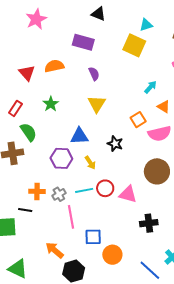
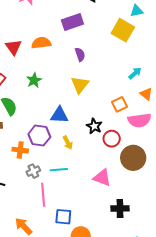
purple rectangle: (83, 42) -> (72, 22), turned -40
red circle: (105, 188) -> (112, 139), moved
orange cross: (37, 191) -> (20, 150), moved

